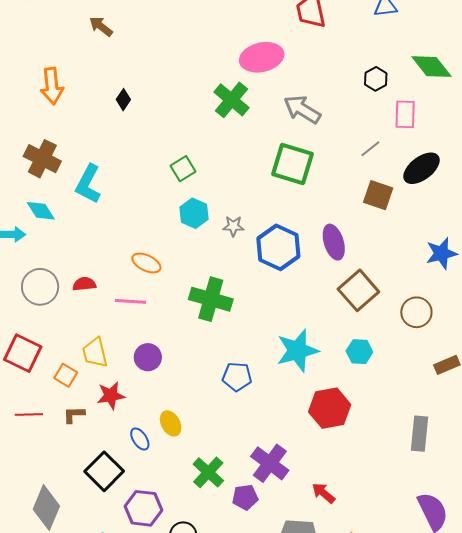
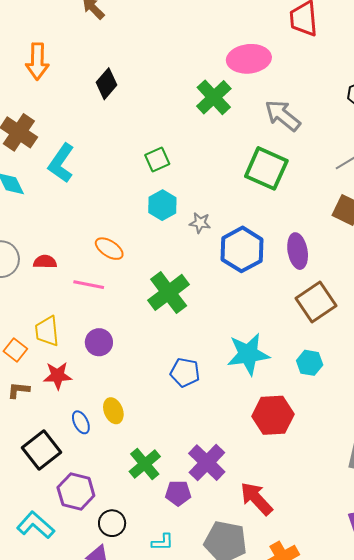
black diamond: (123, 100) -> (107, 84), size x1.4
green cross: (211, 299) -> (169, 292), turned 30
red arrow: (323, 493) -> (256, 499), size x1.5

